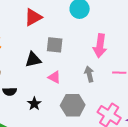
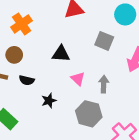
gray square: (55, 45) -> (104, 41), moved
gray arrow: (89, 74) -> (104, 84), moved

